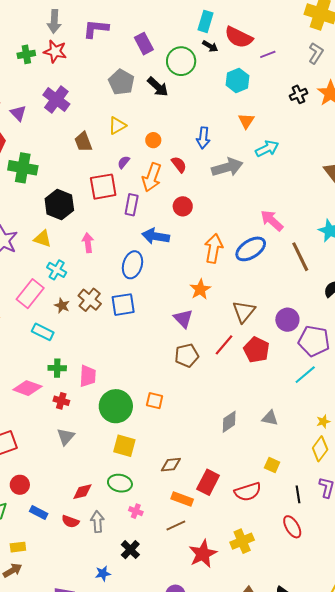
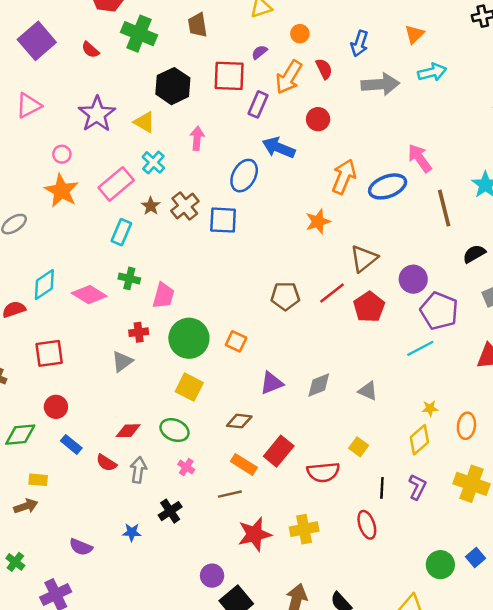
brown trapezoid: (83, 142) -> (198, 25), moved
purple triangle: (183, 319) -> (271, 383), moved, turned 40
cyan rectangle: (43, 332) -> (121, 232), turned 75
red cross: (61, 401) -> (139, 332), moved, turned -35

